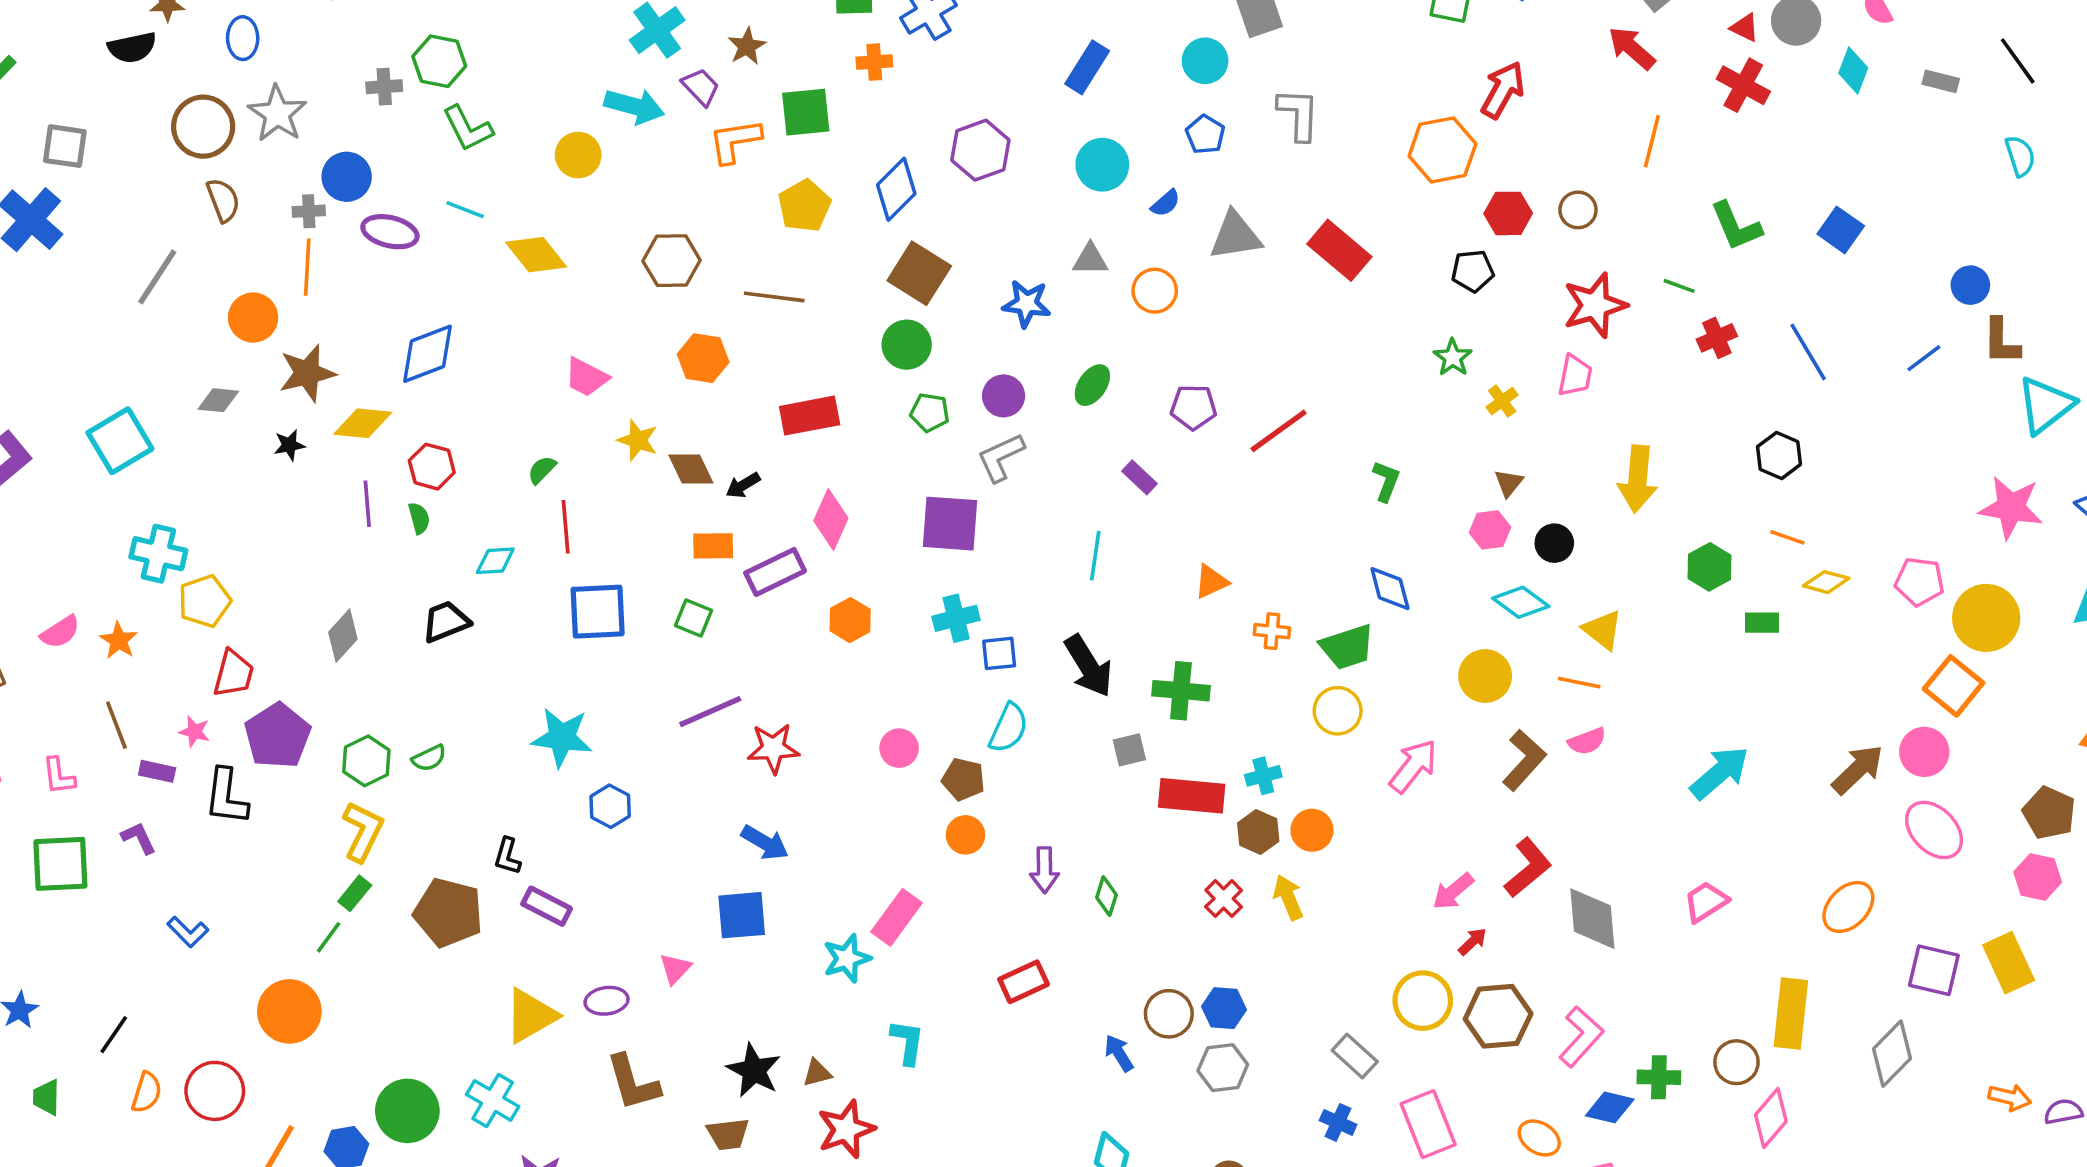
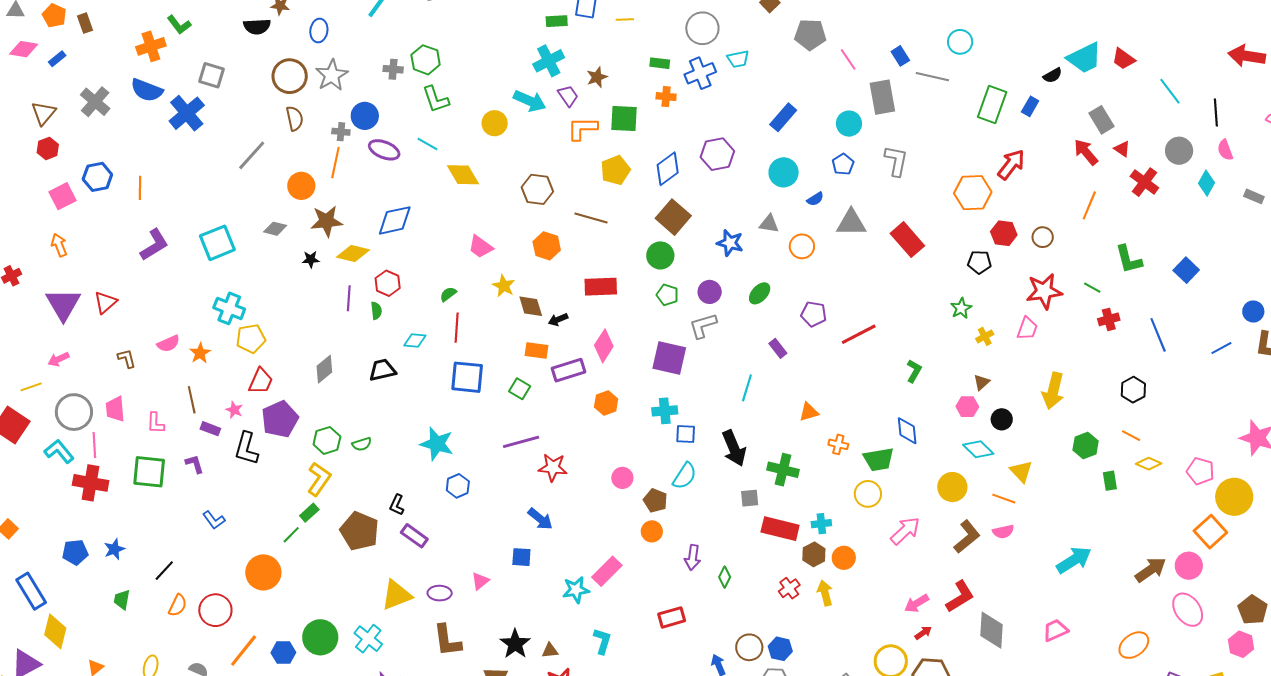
red triangle: (1745, 28) -> (1122, 149), moved
green rectangle: (1762, 623) -> (1110, 481), turned 72
blue square: (742, 915) -> (521, 557), size x0.7

